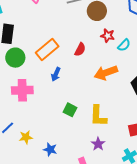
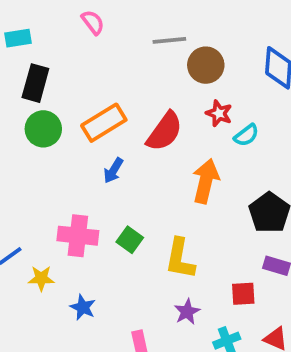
red semicircle: (80, 49) -> (165, 131), size x1.6
orange arrow: (106, 73) -> (206, 181), turned 115
pink cross: (22, 90) -> (78, 236), moved
purple star: (98, 144) -> (187, 312), moved

